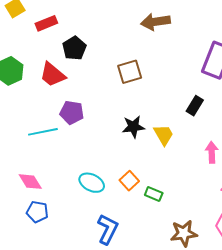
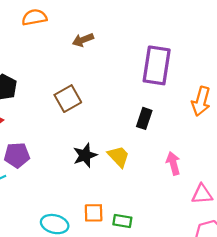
brown arrow: (155, 22) -> (83, 40), size x0.7
orange square: (129, 181) -> (94, 213), turned -36

